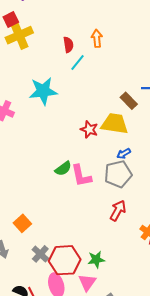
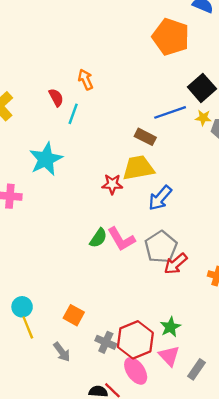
blue arrow: (124, 154) -> (160, 198), size x1.6
gray pentagon: (118, 174) -> (161, 247), moved
red arrow: (118, 210) -> (176, 264), turned -140

